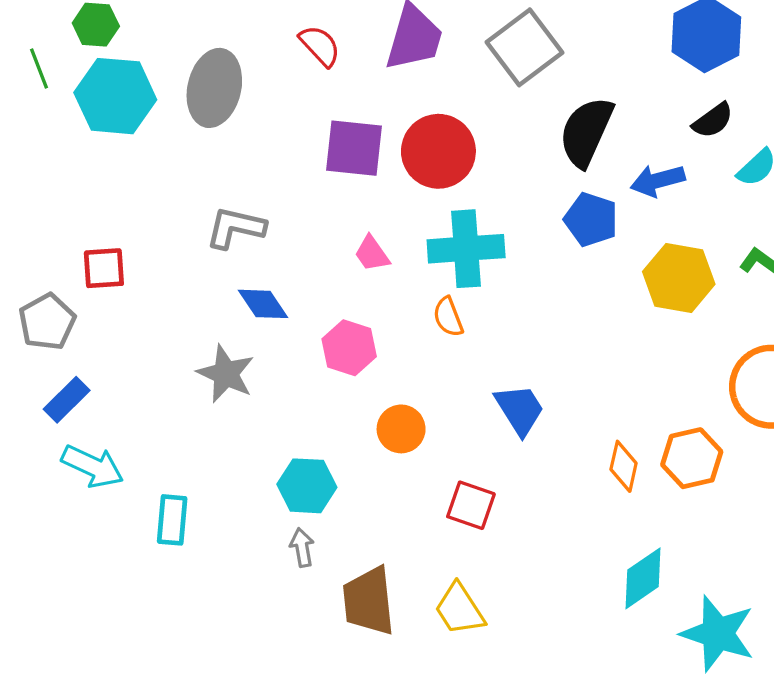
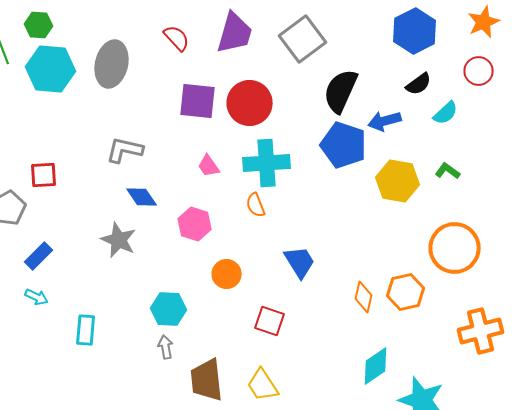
blue pentagon: (591, 219) -> (344, 145), size x1.4
blue rectangle: (67, 400) -> (39, 256), moved
cyan arrow: (93, 466) -> (37, 297), size x0.6

